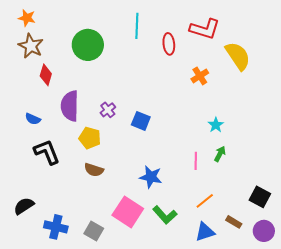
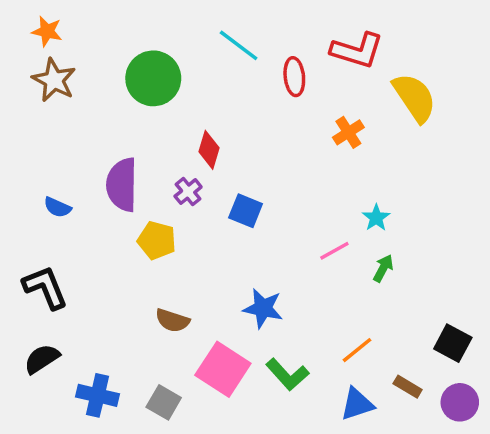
cyan line: (137, 26) -> (239, 45), turned -55
red diamond: (46, 75) -> (209, 150), moved
black L-shape: (47, 152) -> (45, 287), moved
pink line: (196, 161) -> (334, 251), moved, turned 60
brown semicircle: (94, 170) -> (172, 320), moved

